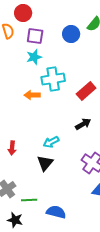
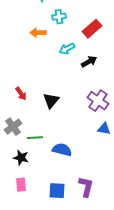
cyan cross: (53, 79) -> (59, 17), size x0.6
cyan arrow: (51, 142) -> (67, 49), moved
red arrow: (12, 148) -> (21, 94), moved, turned -40

